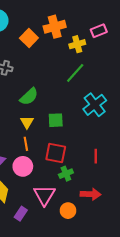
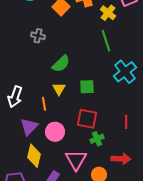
yellow cross: (77, 44) -> (108, 13), turned -35
green line: (75, 73) -> (106, 41), turned -60
orange line: (26, 144) -> (44, 104), moved

